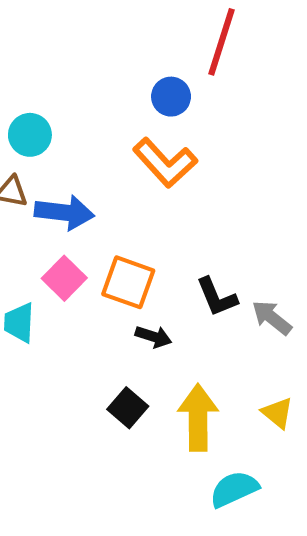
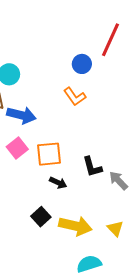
orange L-shape: (165, 163) -> (75, 97), size x0.7
orange square: (128, 282) -> (49, 154), turned -32
yellow arrow: (198, 418) -> (75, 226), turned 96

